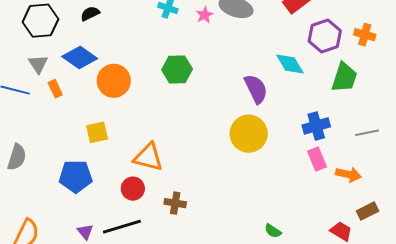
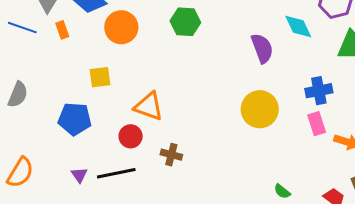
yellow circle: (249, 134) -> (260, 109), moved
green semicircle: (273, 231) -> (282, 191), moved

